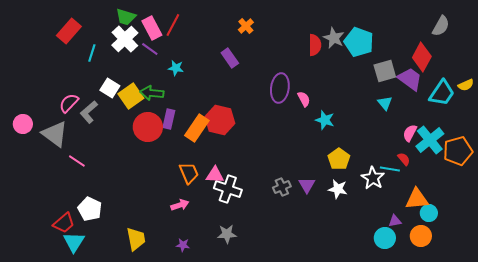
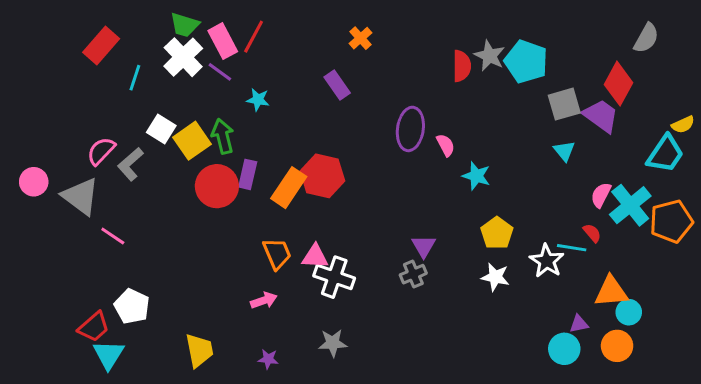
green arrow: (152, 93) -> (223, 136), turned 70
cyan trapezoid: (442, 93) -> (665, 154), moved
purple triangle: (307, 185) -> (424, 246), moved

